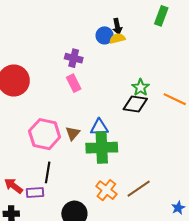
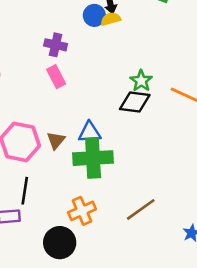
orange cross: (106, 190) -> (82, 211), moved, turned 30

